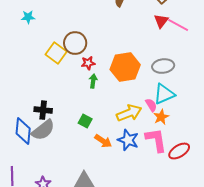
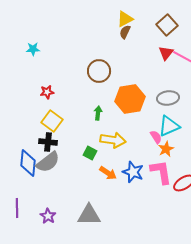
brown circle: (75, 43) -> (99, 71), moved
yellow square: (56, 53) -> (52, 121), moved
red star: (88, 63) -> (47, 92), moved
yellow arrow: (129, 113) -> (113, 140), moved, turned 30

